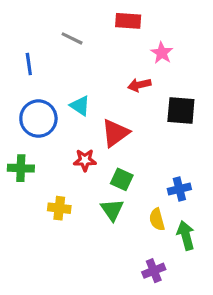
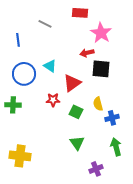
pink star: (162, 53) -> (101, 33), size x1.5
black square: (181, 111) -> (101, 69), moved
yellow cross: (59, 208) -> (20, 156), moved, size x1.5
green triangle: (112, 210) -> (77, 143), moved
yellow semicircle: (157, 219) -> (98, 104), moved

